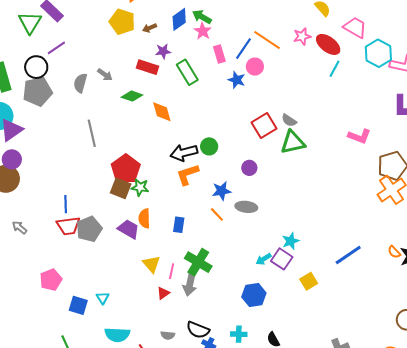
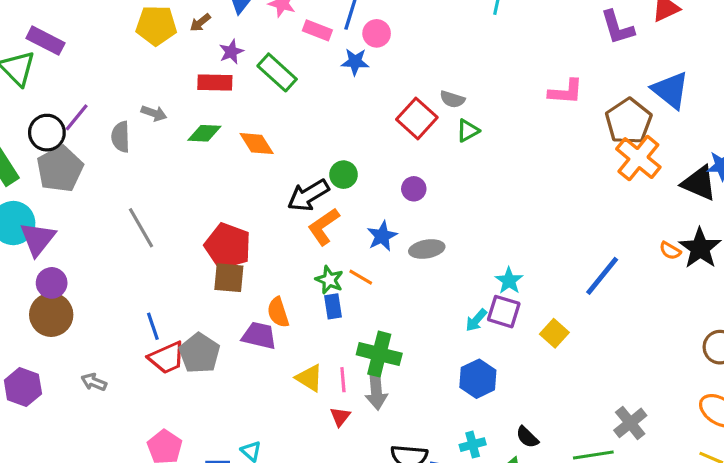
purple line: (56, 48) -> (77, 117), moved
pink rectangle: (219, 54) -> (317, 30), turned -36
gray line: (92, 133) -> (141, 228), moved
green triangle: (293, 142) -> (468, 131), size x0.6
green star: (140, 187) -> (329, 280), moved, turned 30
orange line: (217, 214) -> (361, 277), moved

